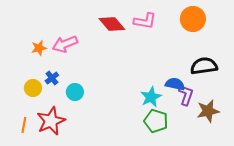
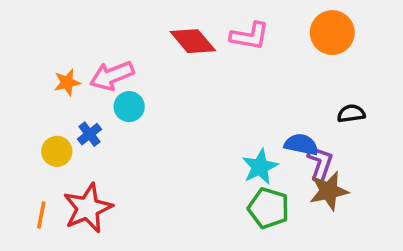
black semicircle: (204, 66) -> (351, 113), size x0.6
cyan circle: (75, 92) -> (129, 107), moved
brown star: (208, 111) -> (329, 191), moved

